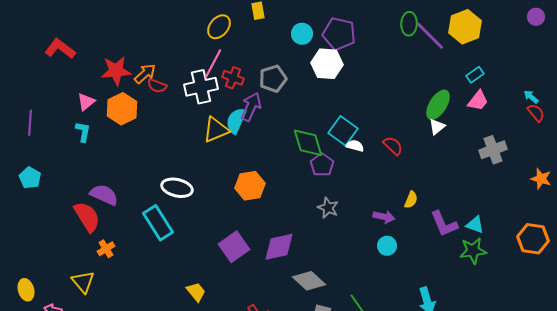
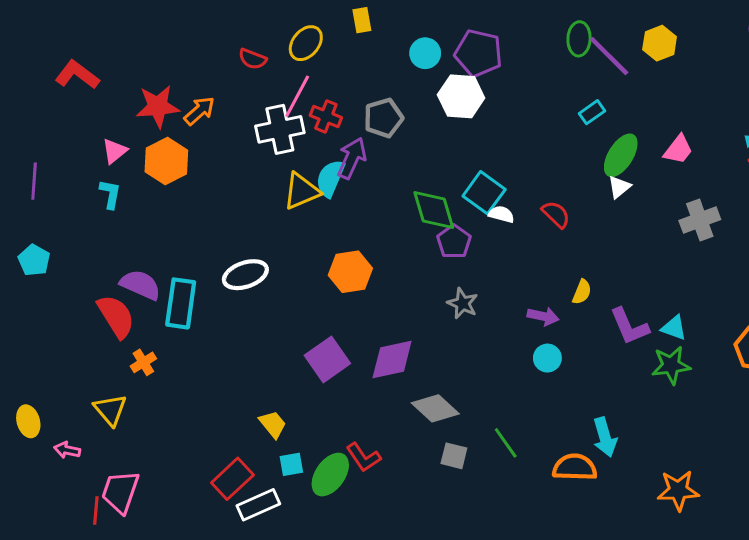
yellow hexagon: (465, 27) -> (660, 43), size x0.7
cyan rectangle: (475, 75) -> (592, 112), moved
red semicircle: (157, 86) -> (253, 59), moved
white ellipse: (177, 188) -> (245, 275), turned -32
cyan rectangle: (158, 223) -> (181, 303), moved, turned 40

